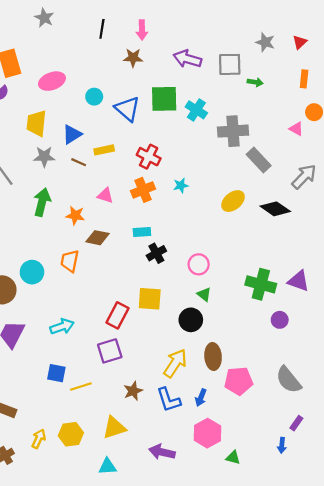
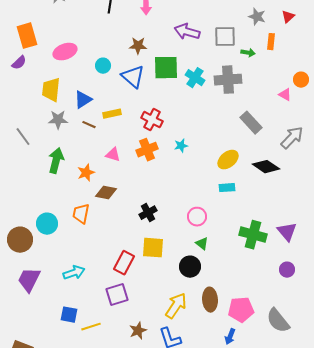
brown star: (133, 58) -> (138, 46), moved
orange rectangle: (304, 79) -> (271, 42), moved
gray cross: (233, 131) -> (228, 80), moved
orange star: (75, 215) -> (86, 173), turned -30
cyan rectangle: (142, 232) -> (227, 188), moved
black cross: (156, 253) -> (148, 213), moved
purple triangle: (299, 281) -> (287, 232), turned 30
purple circle: (280, 320) -> (287, 270), moved
pink pentagon: (239, 381) -> (241, 310), moved
blue arrow: (201, 398) -> (230, 337), moved

